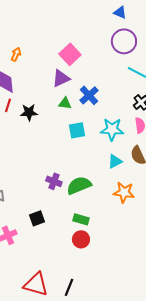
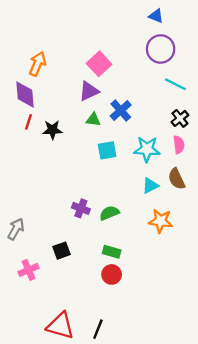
orange arrow: (16, 54) -> (38, 64), size x1.5
green semicircle: (79, 185) -> (109, 213), size x0.7

